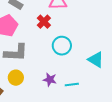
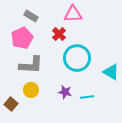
cyan circle: (62, 46) -> (77, 58), size x1.4

